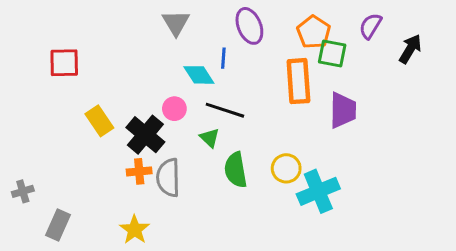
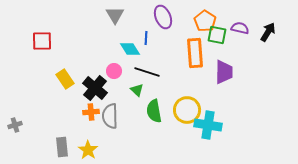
purple semicircle: (370, 26) -> (240, 28), moved, turned 72
yellow circle: (286, 168) -> (187, 110), size x1.4
cyan cross: (318, 191) -> (208, 125), turned 32
gray rectangle: (58, 225) -> (62, 147), moved, turned -30

